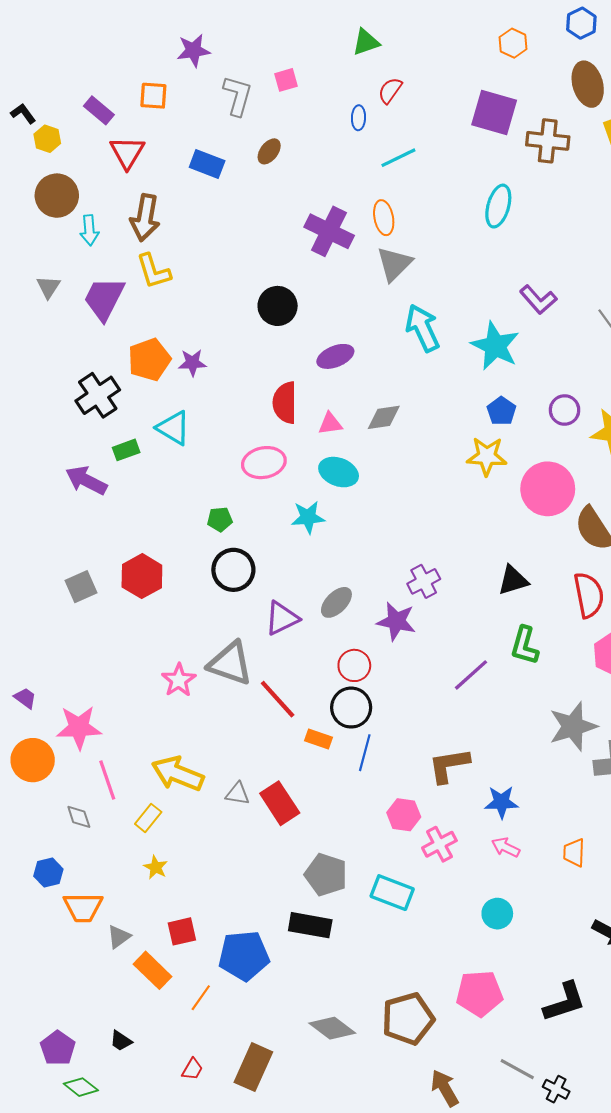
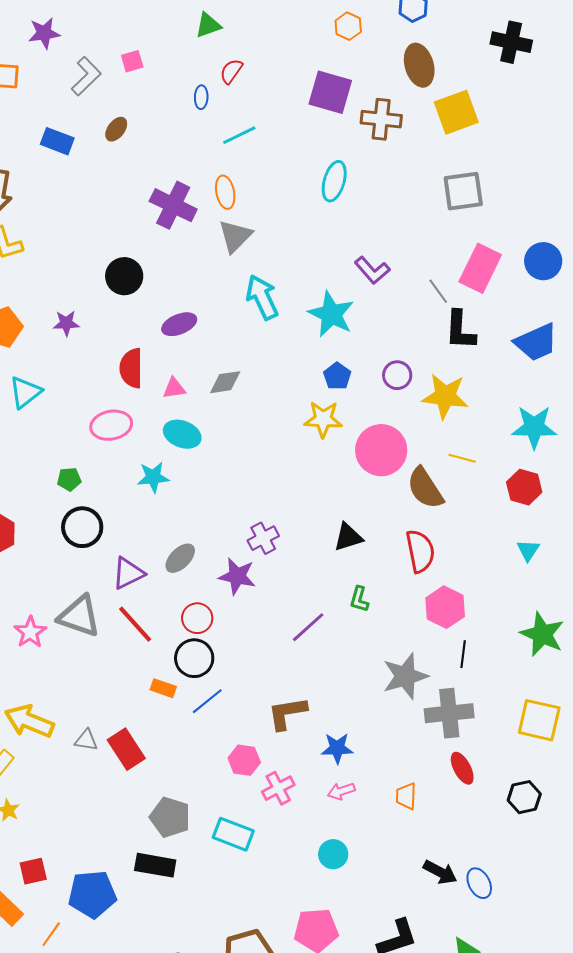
gray L-shape: (238, 96) -> (86, 76), turned 30
purple star: (192, 363) -> (66, 323), moved
cyan triangle: (173, 428) -> (25, 392), turned 51
green L-shape: (525, 646) -> (359, 599), size x0.7
red line: (278, 699) -> (135, 624), moved
blue line: (365, 753) -> (207, 701), turned 36
pink arrow: (506, 847) -> (341, 791), turned -44

